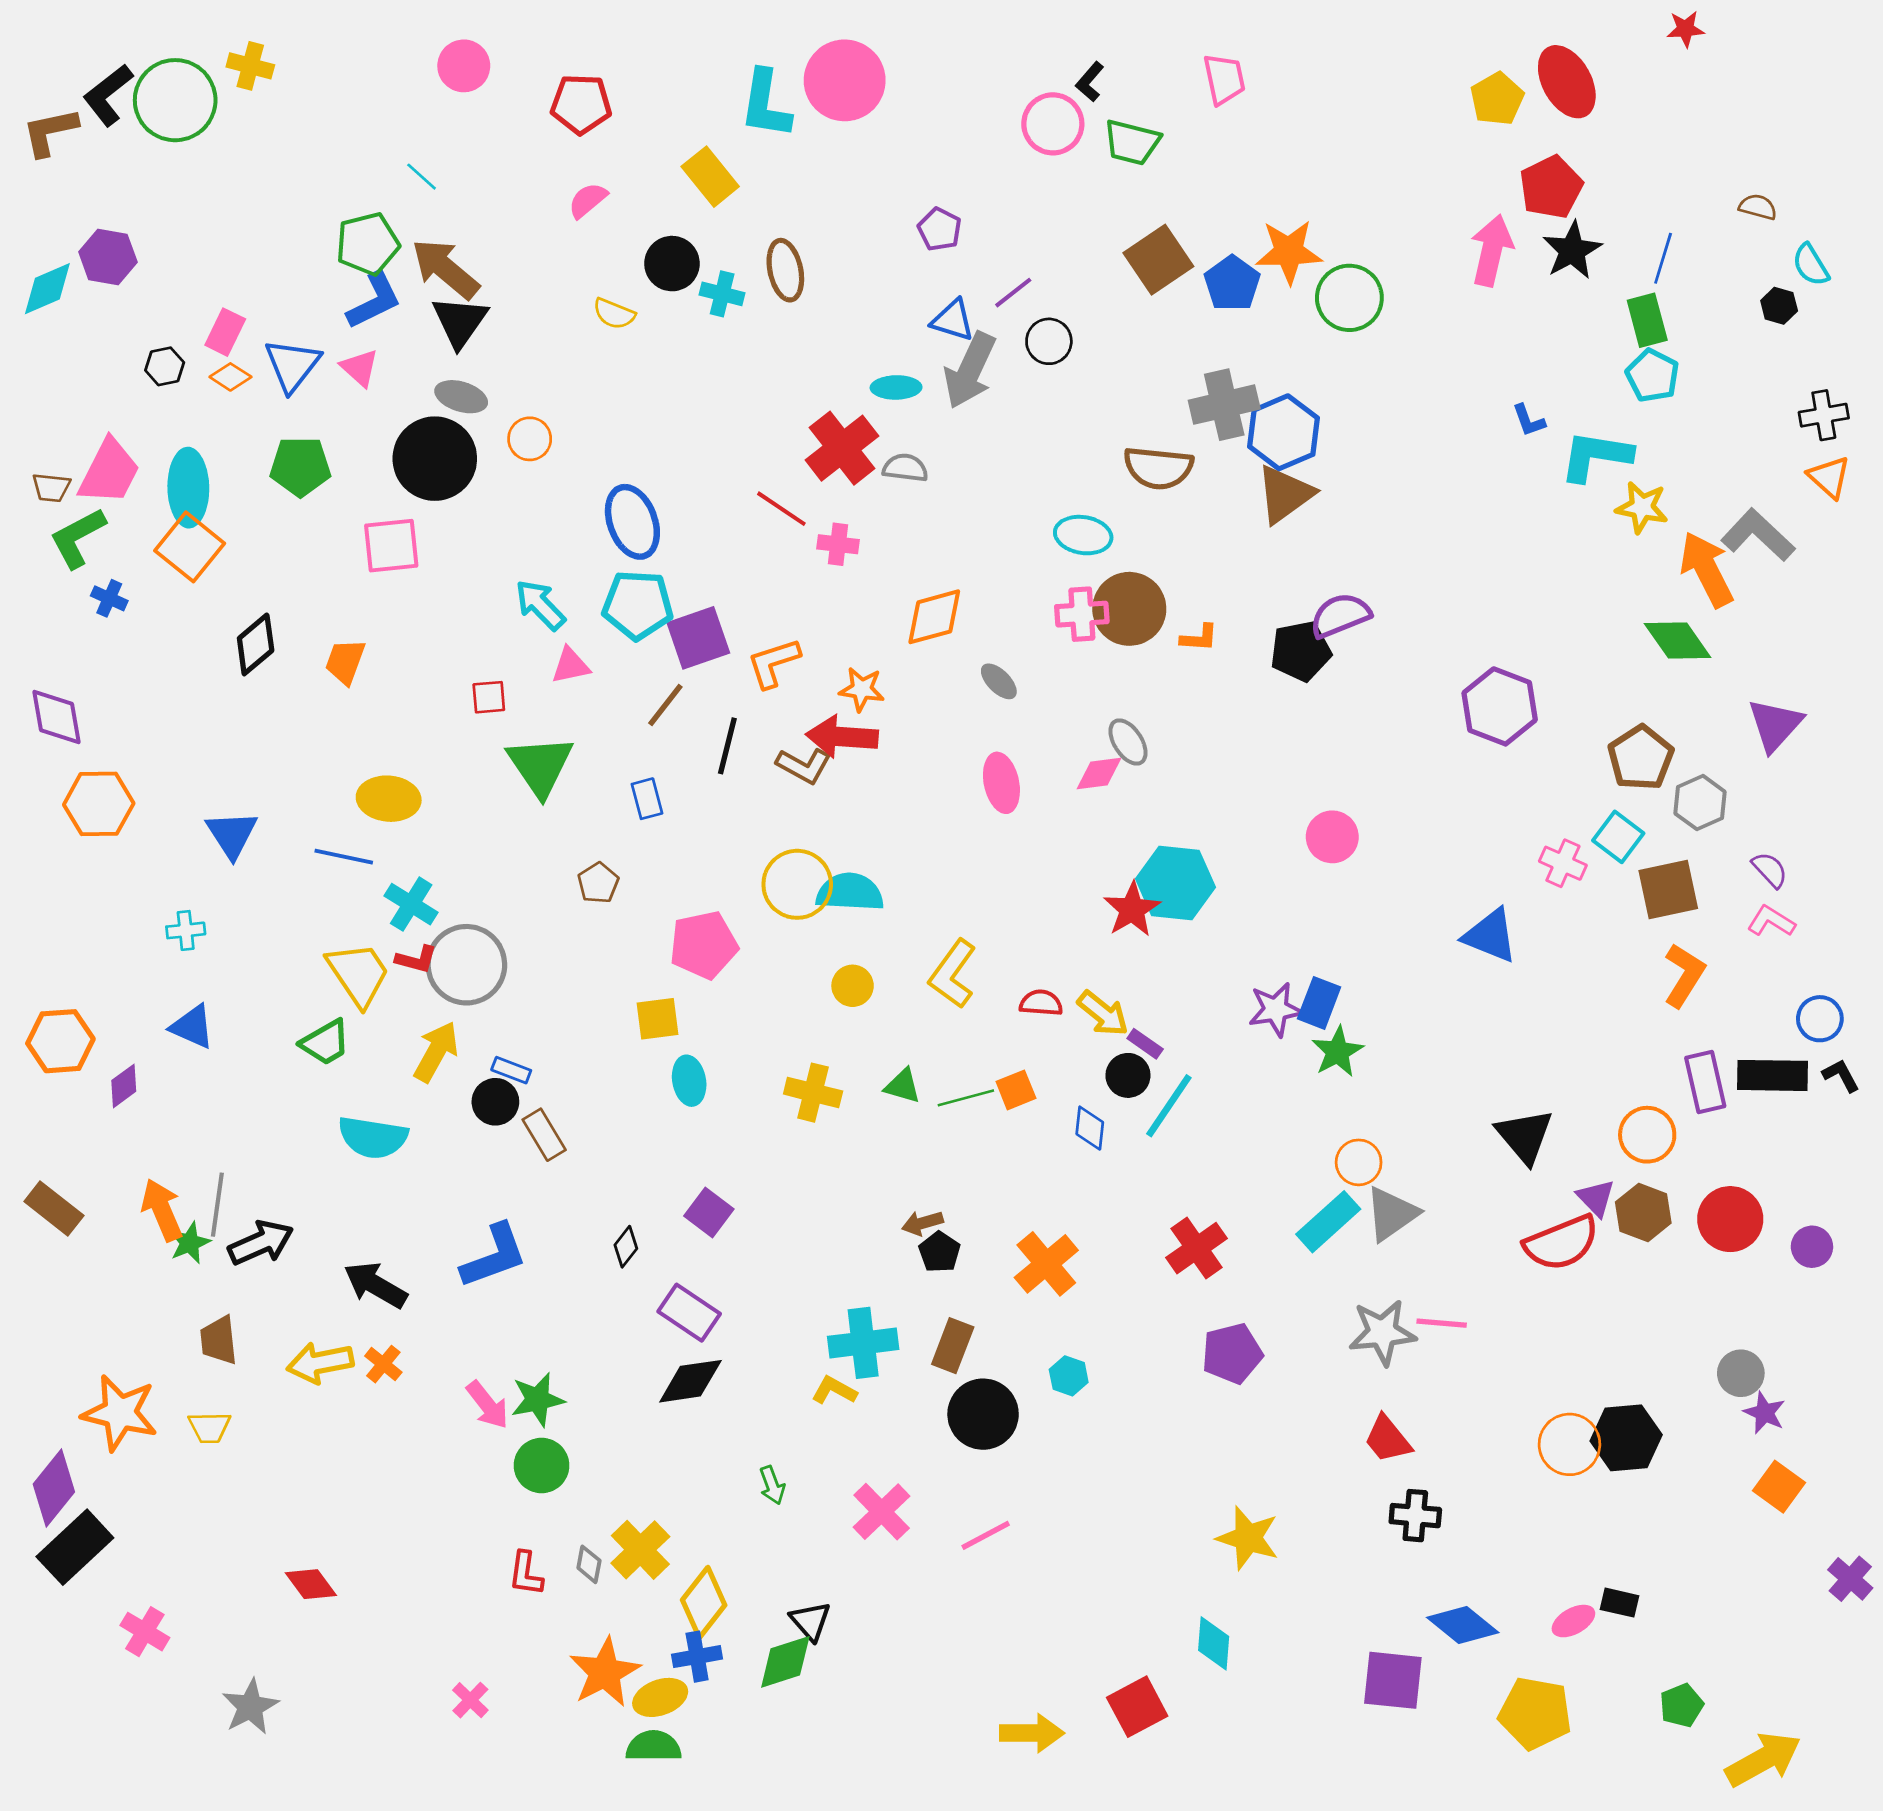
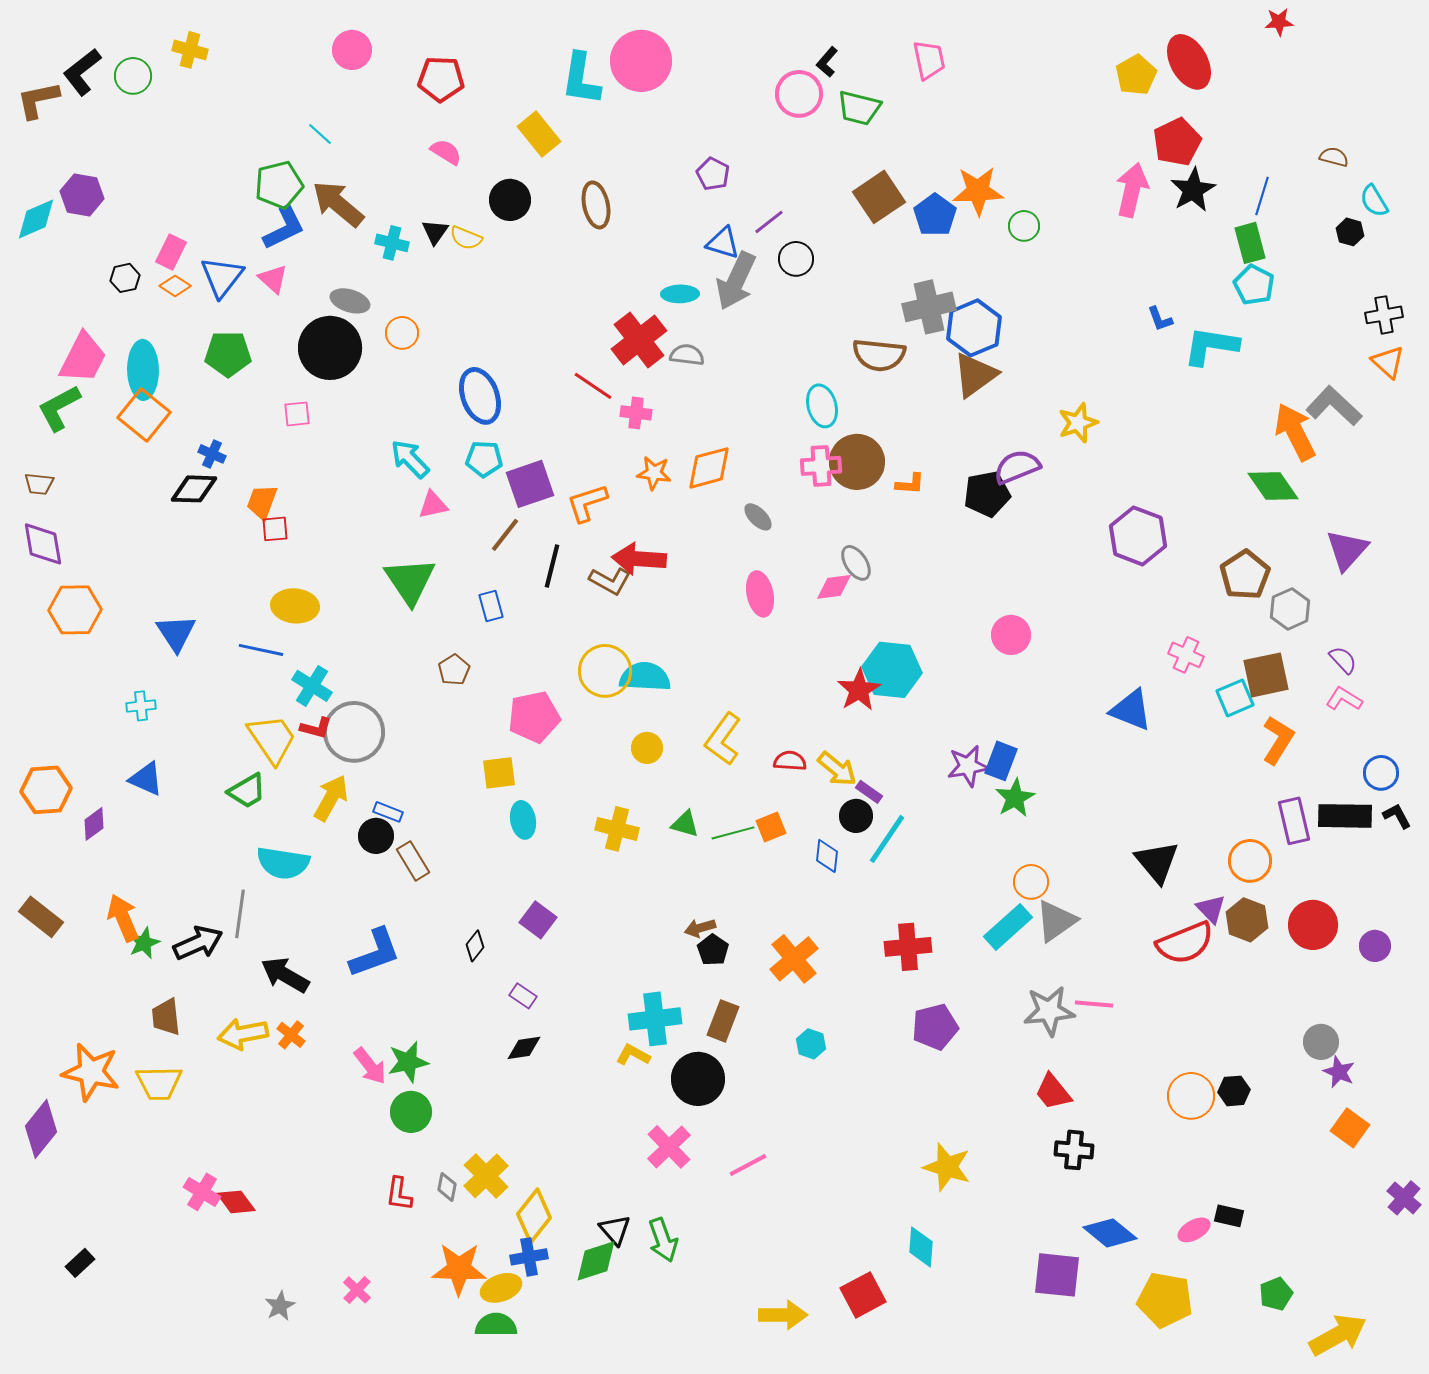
green circle: (175, 100) -> (133, 76), size x0.6
pink semicircle: (588, 200) -> (446, 152), turned 72
cyan cross: (722, 294) -> (392, 243), moved
green circle: (1349, 298) -> (1024, 226), size x0.6
black triangle: (460, 322) -> (435, 232), moved, size x0.6
brown trapezoid: (51, 488) -> (39, 484), moved
yellow star: (1642, 507) -> (1078, 423), moved, turned -30
cyan ellipse: (1083, 535) -> (822, 406), turned 66
pink square: (391, 546) -> (297, 414), size x0.6
blue cross: (109, 598) -> (212, 454), moved
cyan pentagon: (638, 605) -> (484, 459), size x0.7
black diamond: (256, 644) -> (194, 489), turned 42
orange star: (862, 689) -> (654, 473), moved
red square: (489, 697) -> (275, 529), moved
cyan square: (1618, 837) -> (1235, 698), moved, turned 30
gray line: (217, 1205) -> (240, 914), moved
red cross: (1197, 1248) -> (908, 947), turned 30
purple rectangle: (689, 1313) -> (523, 996), size x0.6
black diamond: (690, 1381) -> (524, 1048), size x0.7
black circle: (983, 1414) -> (698, 1079), moved
yellow trapezoid: (209, 1427) -> (159, 1083), size x1.4
black hexagon: (1626, 1438) -> (1234, 1091), size x0.6
green arrow: (772, 1485) -> (663, 1240), moved, size x1.5
black rectangle: (75, 1547) -> (80, 1263), moved, size x0.5
pink cross: (145, 1632) -> (202, 1192), moved
orange star: (605, 1672) -> (459, 1269), turned 30
gray star: (250, 1707) -> (280, 1306), moved, size x0.7

